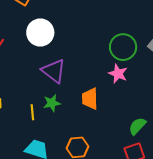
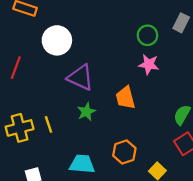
green circle: (123, 47) -> (147, 35), size x0.7
yellow line: (32, 112) -> (49, 124), moved

